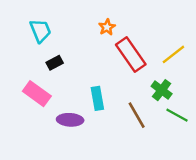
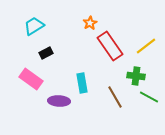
cyan trapezoid: (40, 31) -> (34, 26), turned -100
green cross: (162, 90) -> (136, 76), turned -30

